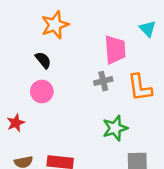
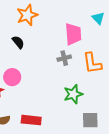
pink circle: (42, 92) -> (12, 77), moved

